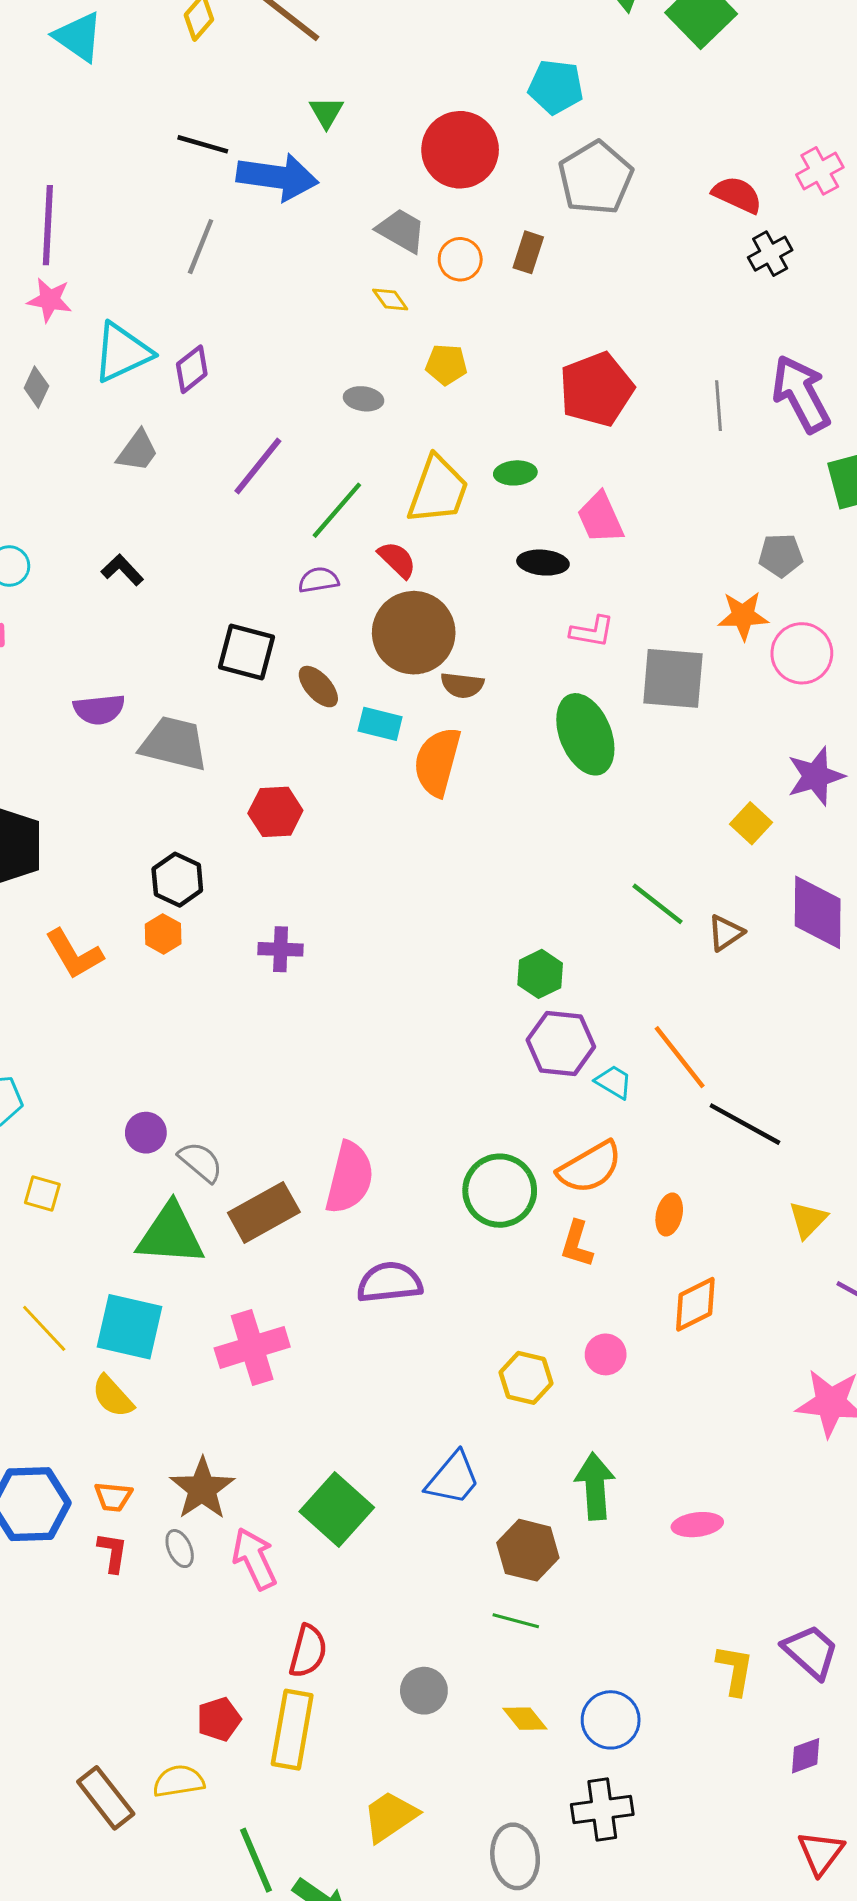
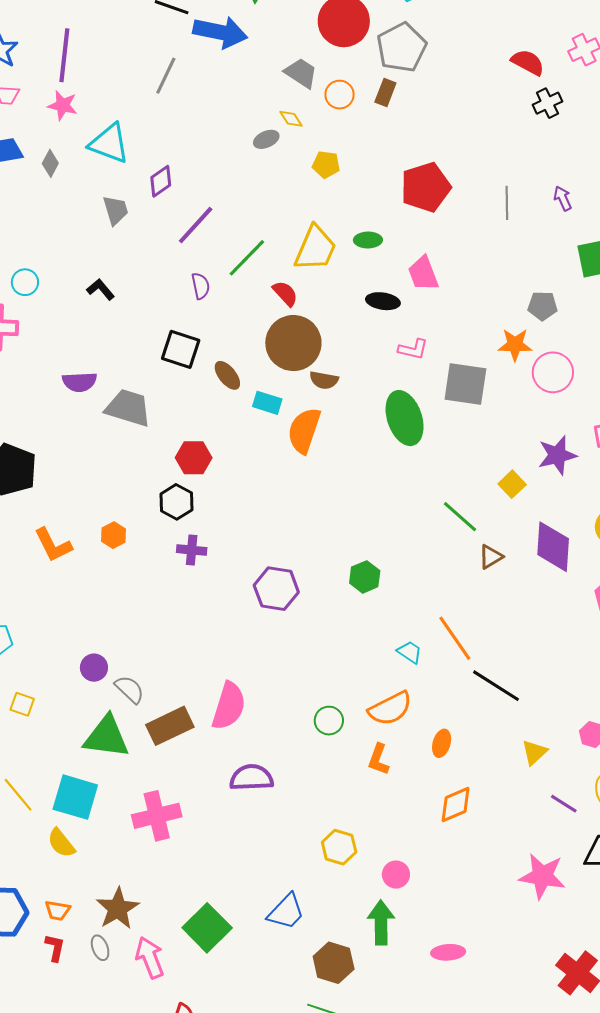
gray pentagon: (596, 178) -> (402, 47), moved
cyan triangle: (122, 352) -> (109, 143), turned 42
purple diamond: (192, 369) -> (161, 181), moved
purple arrow: (801, 394) -> (563, 198), size x0.5
gray ellipse: (364, 399) -> (266, 139), moved, turned -35
gray trapezoid: (137, 451) -> (116, 210), turned -56
purple semicircle: (319, 580) -> (201, 286), moved, turned 84
black hexagon: (177, 880) -> (176, 502), moved
green line: (658, 904) -> (460, 517), moved
purple hexagon: (561, 1043) -> (276, 589), moved
green circle: (500, 1191) -> (329, 721), size x0.6
pink circle: (606, 1354) -> (396, 875), moved

